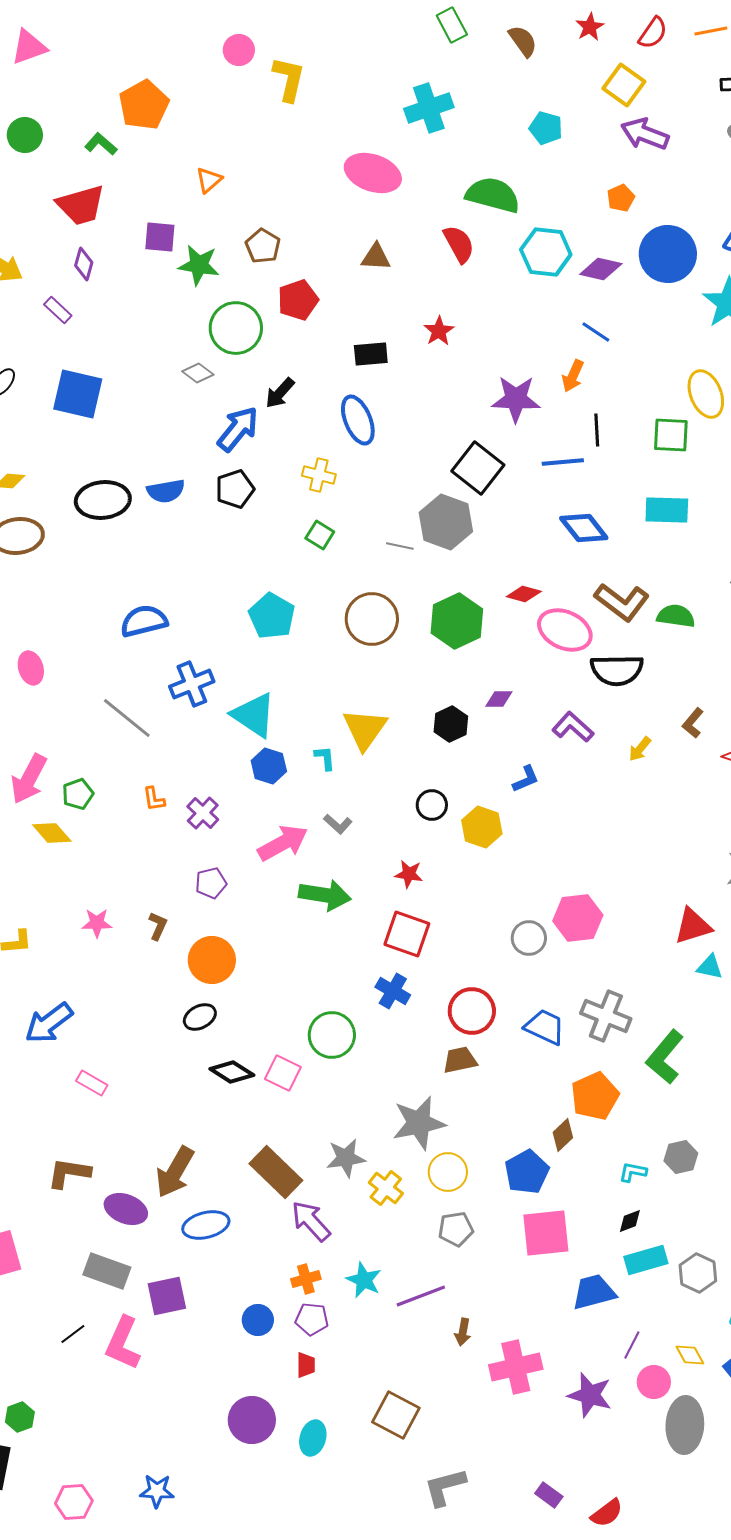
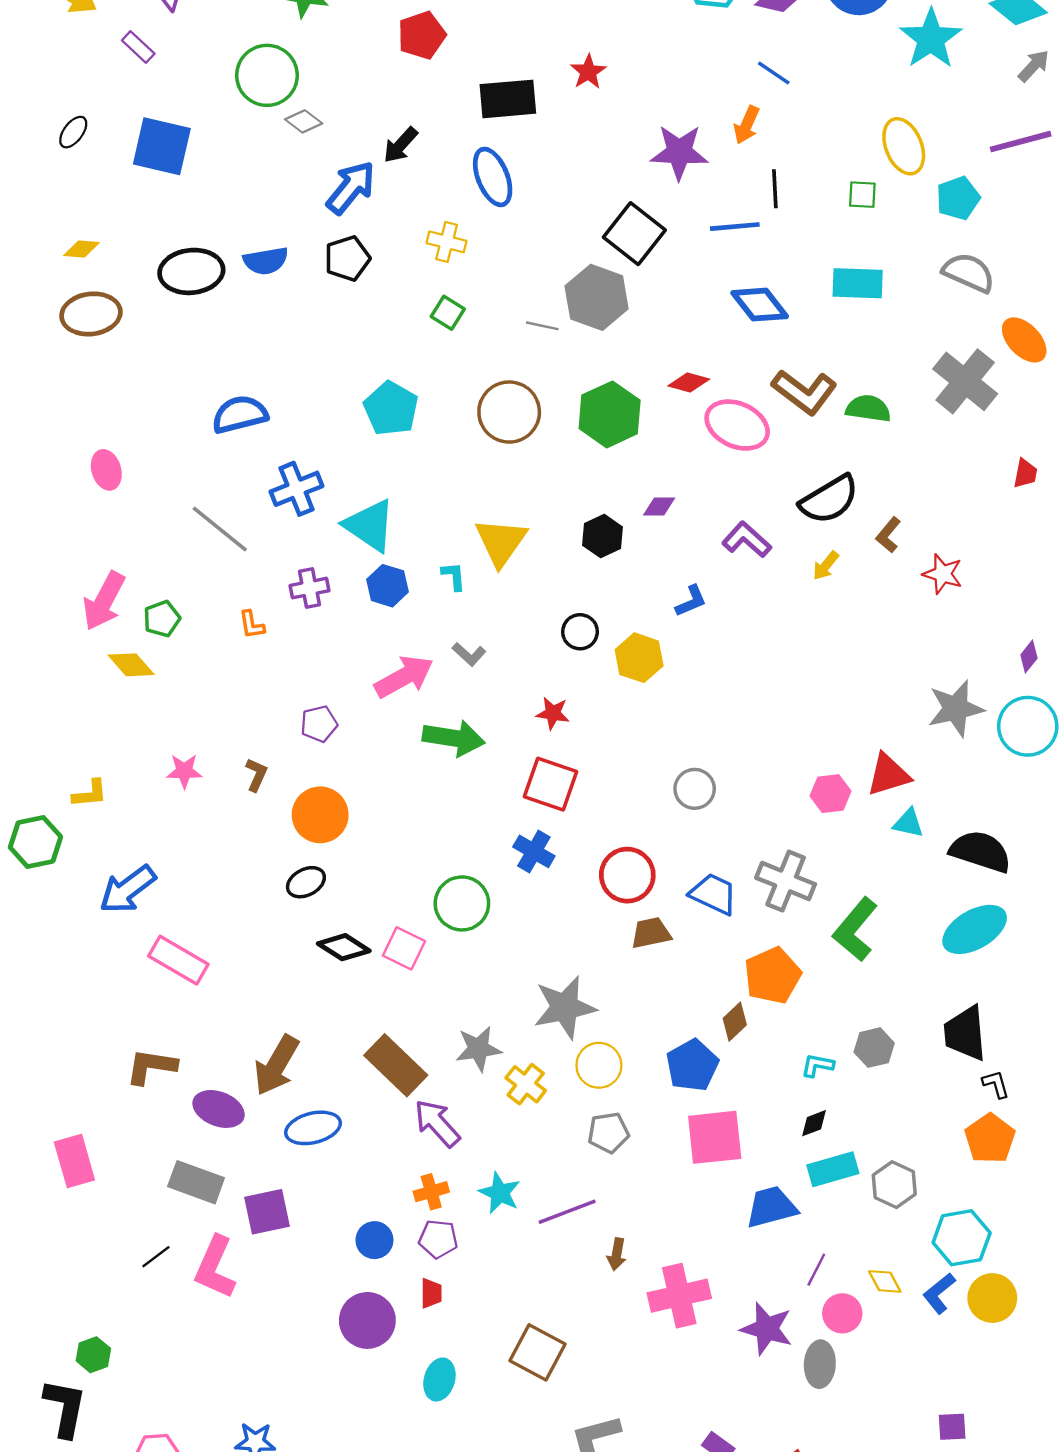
green circle: (236, 328) -> (267, 75), moved
black rectangle: (371, 354) -> (508, 99), size x1.4
green square: (671, 435) -> (862, 195), size x0.7
black semicircle: (617, 670) -> (829, 499), moved, turned -30
purple cross: (203, 813) -> (310, 588), moved, turned 36
pink hexagon: (578, 918) -> (830, 794), moved, size x0.7
brown trapezoid: (460, 1060) -> (651, 933), moved
pink rectangle: (92, 1083) -> (178, 960), size x1.6
purple circle: (252, 1420) -> (367, 1320), moved
gray ellipse: (685, 1425) -> (820, 1364), moved, size x0.7

